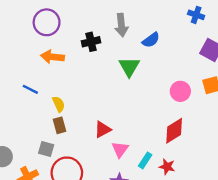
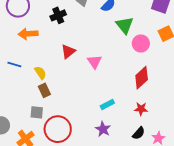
green triangle: (129, 67) -> (125, 25), moved
red triangle: (103, 129) -> (68, 52), moved
pink triangle: (120, 149) -> (95, 62), moved
cyan rectangle: (145, 160) -> (107, 105), moved, turned 40

